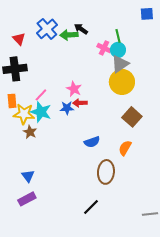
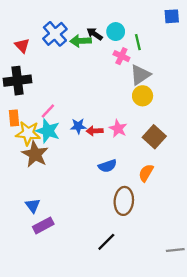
cyan circle: (118, 50) -> (116, 32), moved
yellow circle: (122, 82) -> (143, 96), size x0.7
pink star: (74, 89) -> (118, 129), moved
red arrow: (80, 103) -> (95, 131), moved
brown star: (30, 132) -> (35, 154), size x1.6
purple rectangle: (27, 199) -> (43, 225), moved

